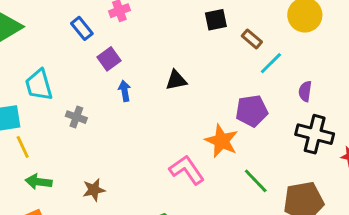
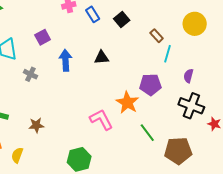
black square: (216, 20) -> (122, 20), moved, turned -35
blue rectangle: (82, 28) -> (93, 14), moved
purple square: (109, 59) -> (43, 37), moved
cyan line: (271, 63) -> (168, 54), turned -36
blue arrow: (125, 91) -> (66, 60), size x1.5

